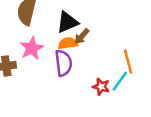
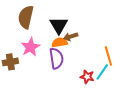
black triangle: (67, 22) -> (59, 25), turned -36
brown arrow: (82, 36) -> (71, 37), turned 32

